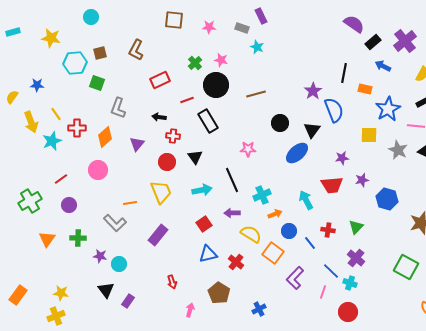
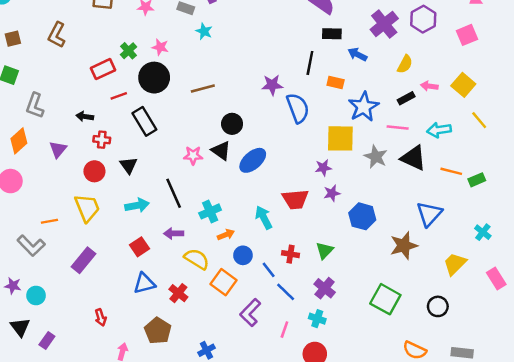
black rectangle: (373, 42) -> (332, 34), moved, turned 42
red rectangle: (160, 80) -> (103, 69), moved
purple star: (313, 91) -> (272, 85), turned 30
black triangle: (312, 130) -> (221, 151), moved, turned -30
yellow square: (369, 135) -> (340, 138), size x1.4
purple star: (342, 158) -> (323, 168), moved
blue line: (331, 271) -> (286, 292), moved

